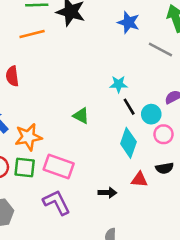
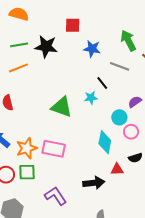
black line: (129, 107) -> (102, 83), moved
green triangle: (81, 116) -> (62, 107), moved, size x1.6
pink rectangle: (59, 167) -> (54, 149), moved
black arrow: (107, 193) -> (94, 183), size x1.5

